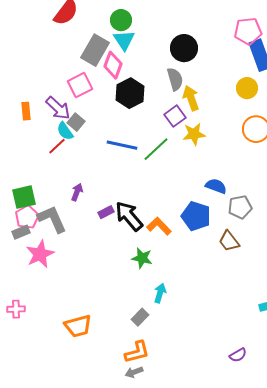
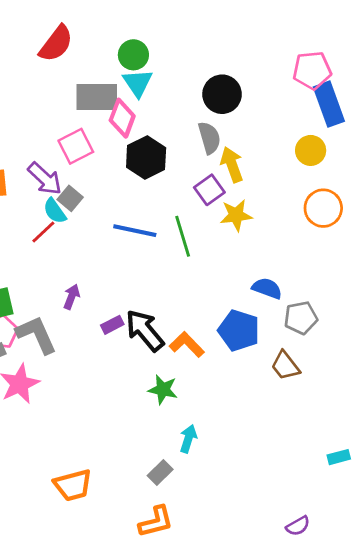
gray rectangle: (95, 50) -> (97, 97), turned 60
green line: (156, 149) -> (183, 236), turned -64

